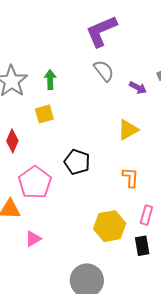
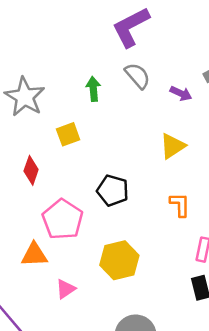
green arrow: (50, 80) -> (93, 89), moved
yellow hexagon: (110, 226) -> (119, 260), moved

